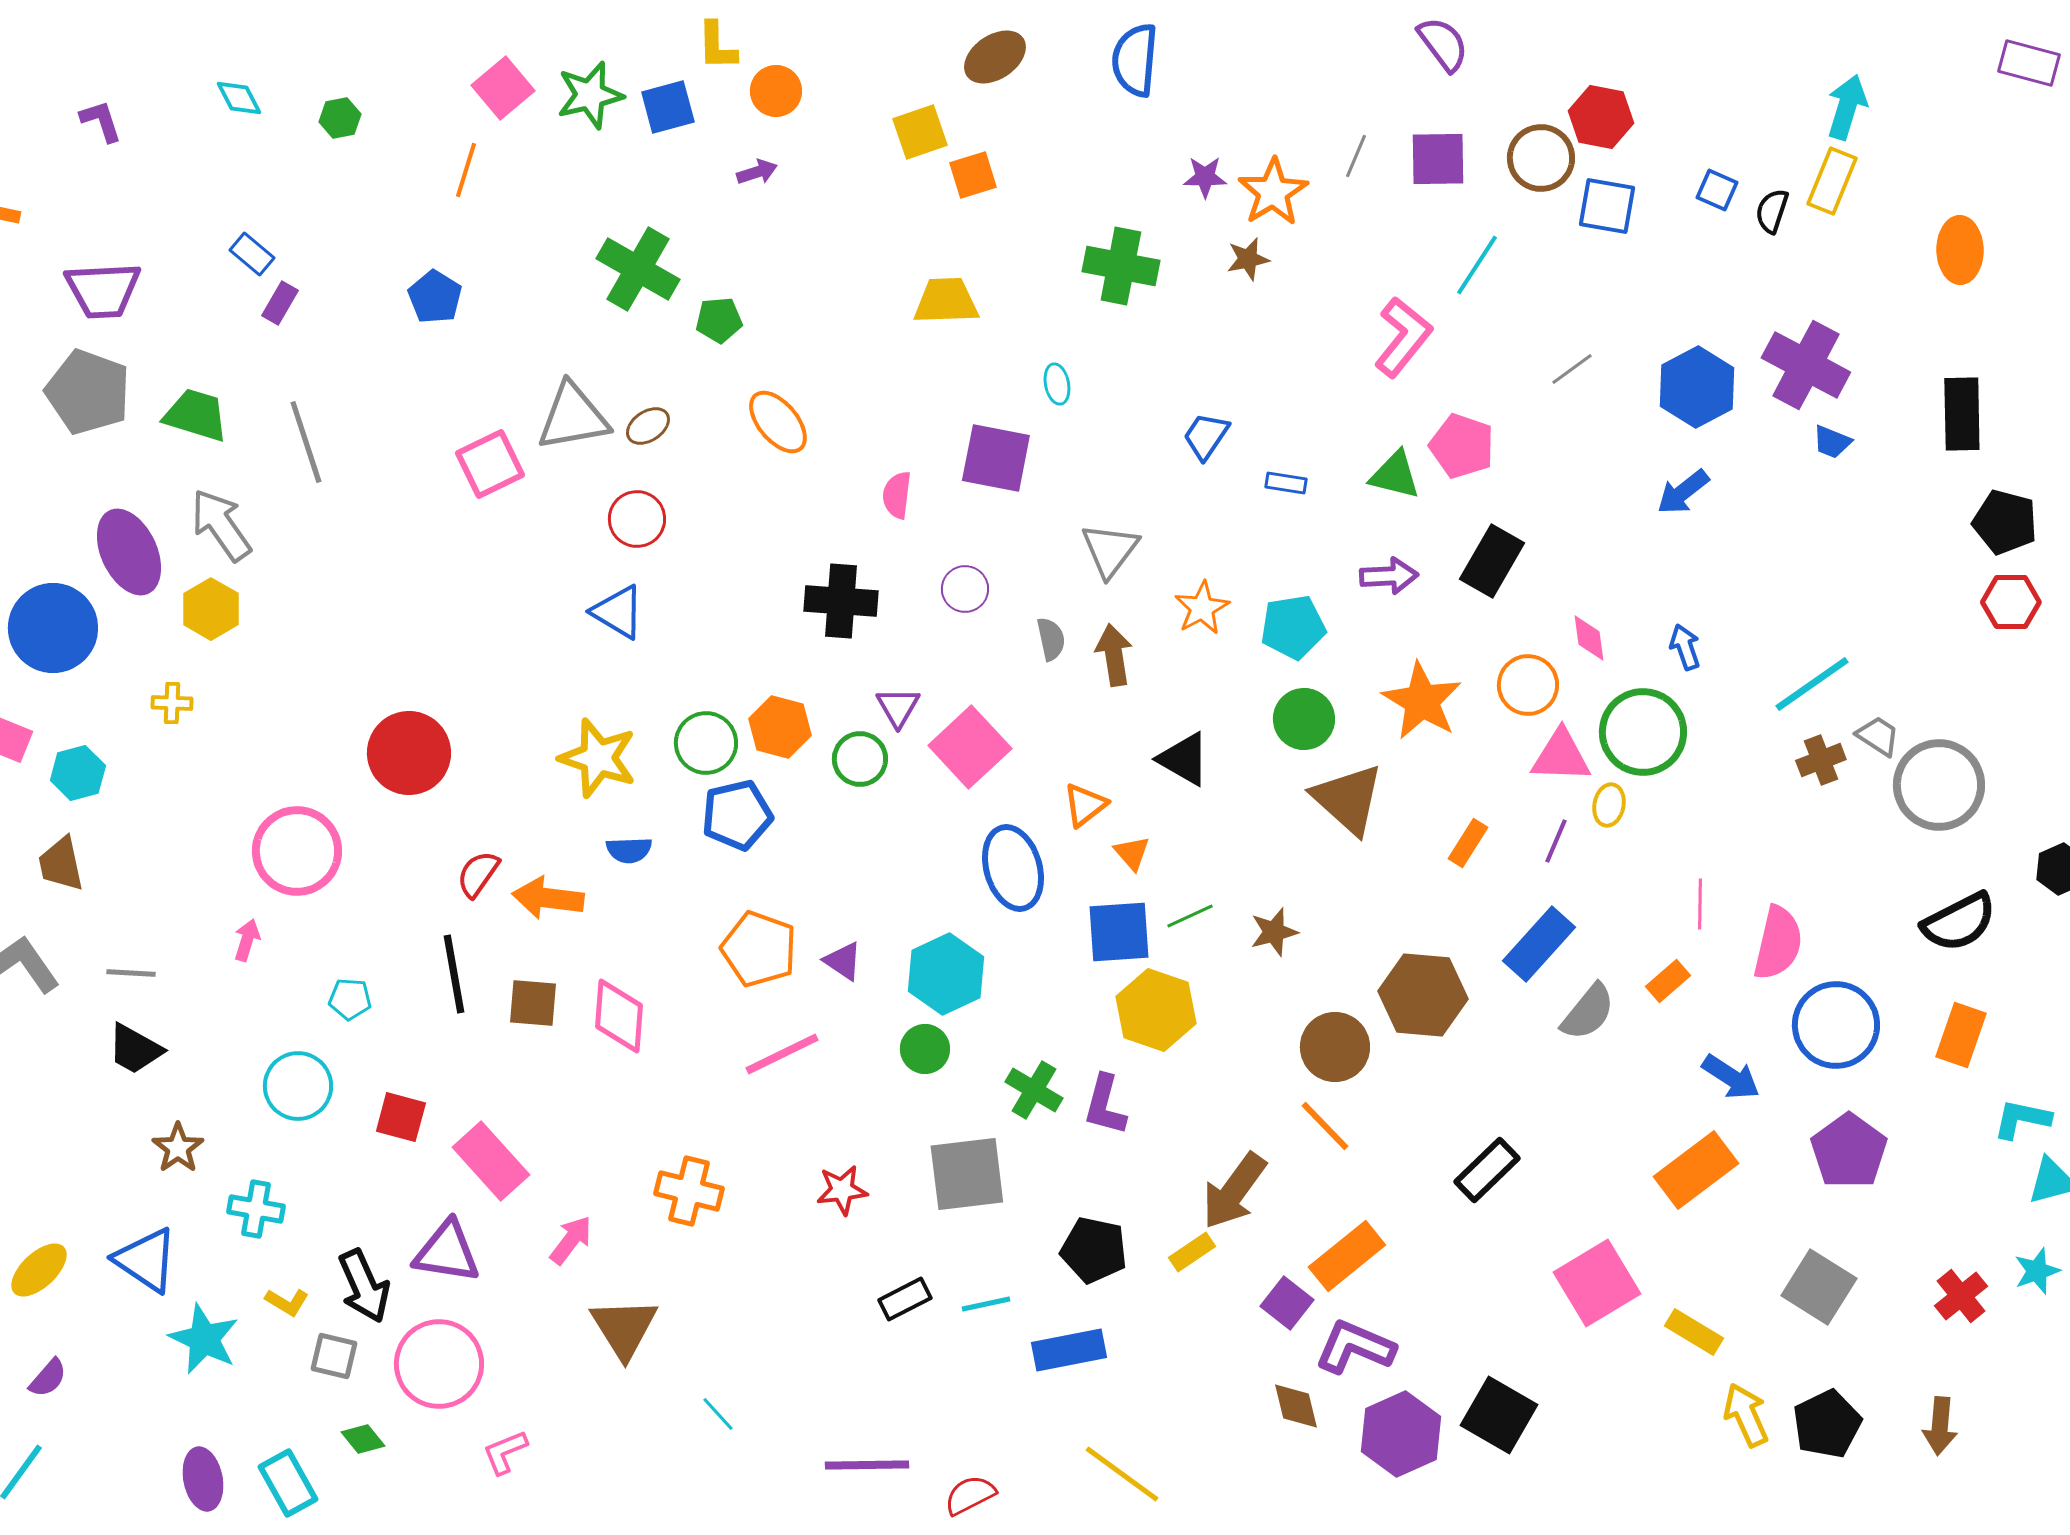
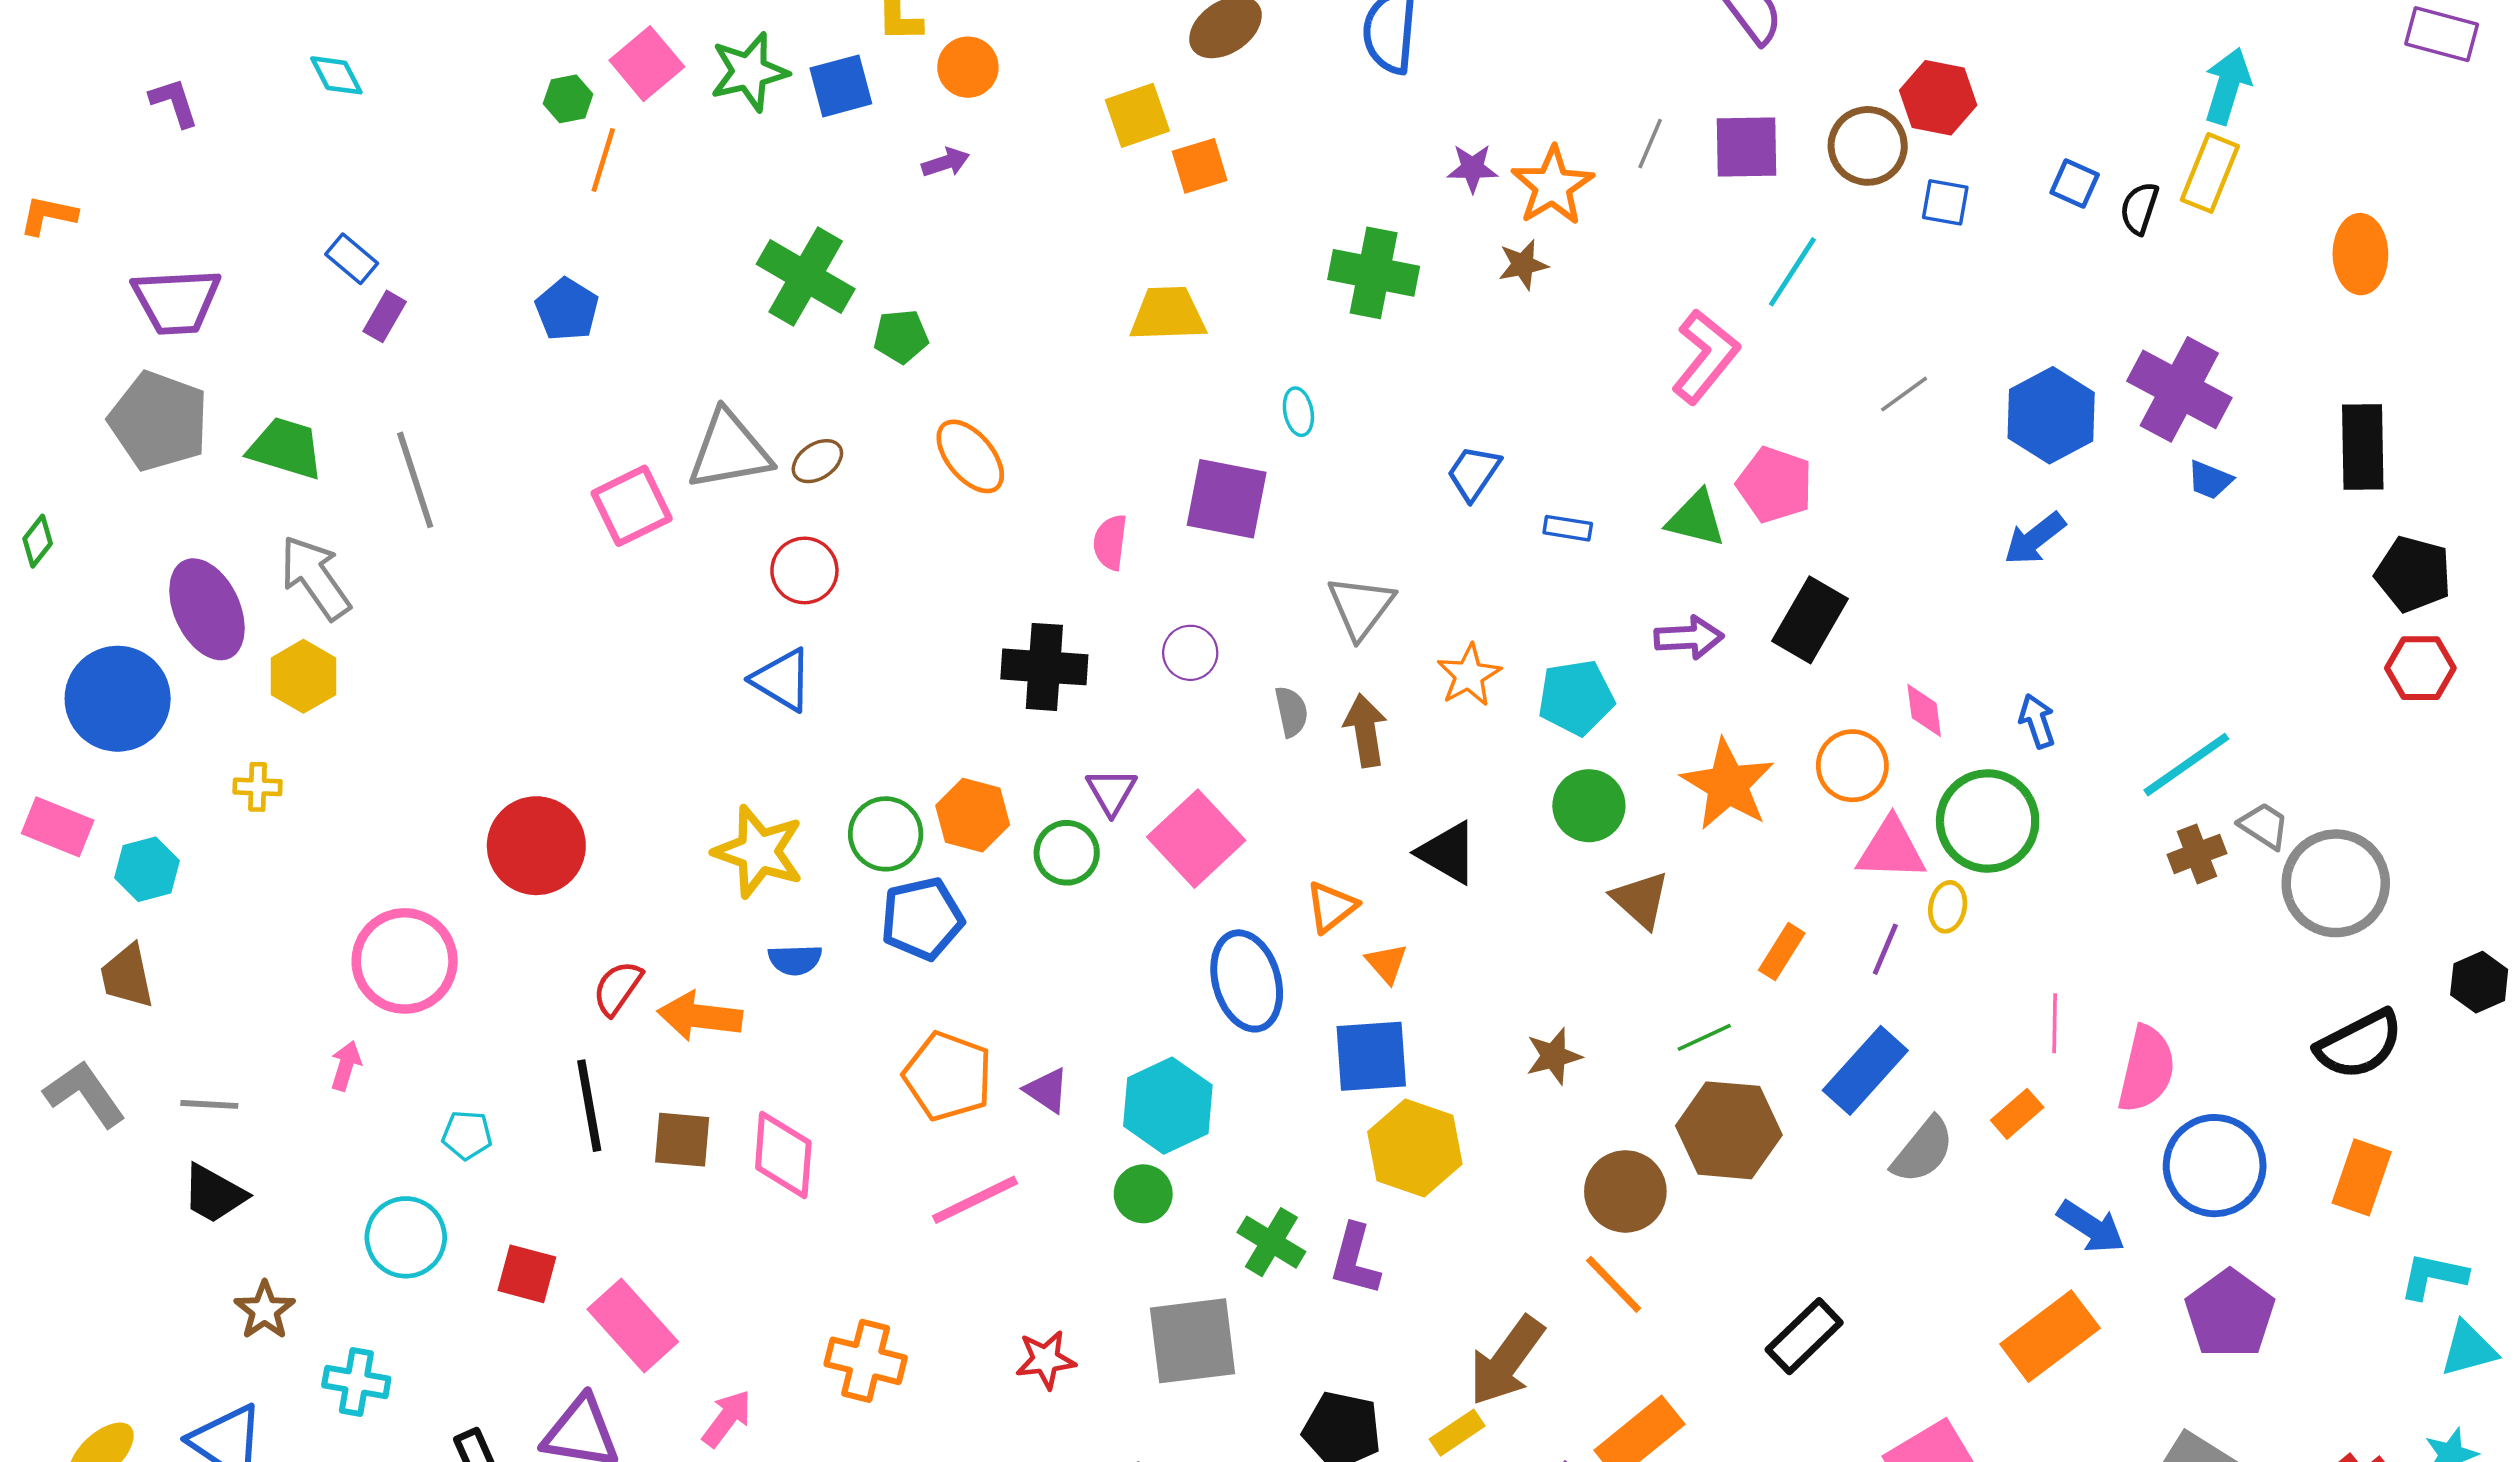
green hexagon: (340, 118) -> (568, 99), moved
blue square: (1607, 206) -> (1945, 202), size x0.7
brown triangle: (1348, 799) -> (1641, 900), size x0.7
green line: (1190, 916) -> (1704, 1037), moved

